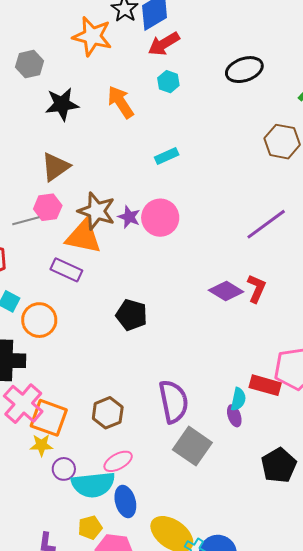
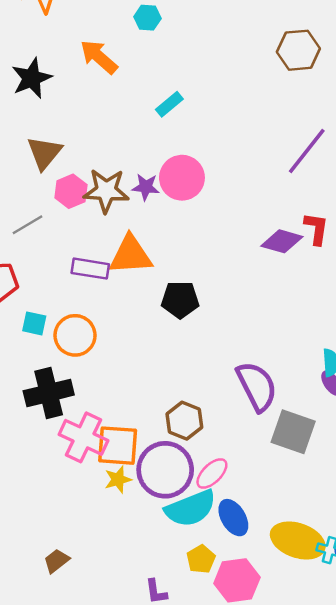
pink hexagon: (48, 207) -> (71, 191), moved
orange triangle: (83, 237) -> (131, 255), moved
purple circle: (64, 469) -> (165, 470), moved, size x2.0

